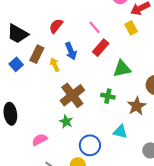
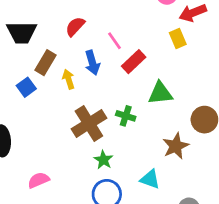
pink line: (95, 27) -> (114, 41), moved
black trapezoid: (18, 34) -> (22, 32), turned -35
blue square: (16, 64) -> (26, 87), moved
green cross: (108, 96) -> (126, 116), moved
green star: (66, 122) -> (103, 160), moved

